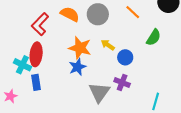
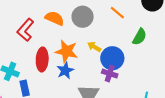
red ellipse: (36, 54) -> (42, 59), moved
blue circle: (125, 57) -> (112, 58), size x1.5
purple cross: (122, 82) -> (110, 74), moved

